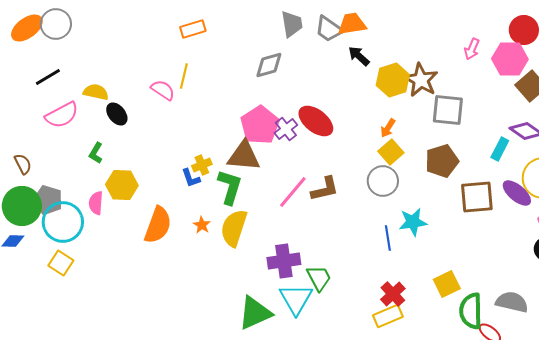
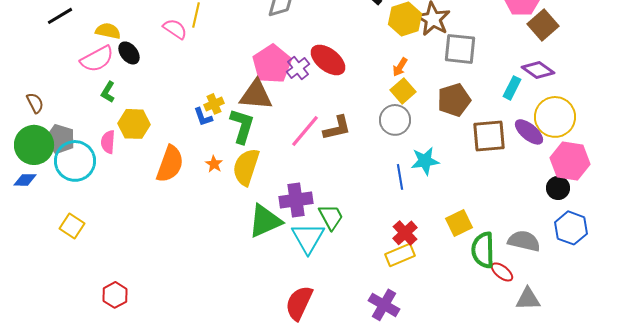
pink semicircle: (62, 115) -> (97, 59), moved
yellow square: (61, 263) -> (72, 226), moved
green triangle: (255, 313) -> (265, 221), moved

